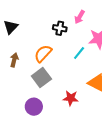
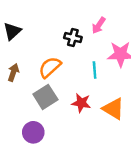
cyan line: (79, 53) -> (95, 70), turned -48
red star: (71, 98) -> (81, 103), moved

